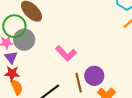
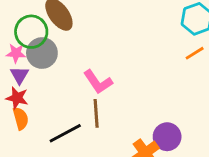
purple circle: (94, 76) -> (167, 137), moved
brown line: (79, 83) -> (96, 113), moved

